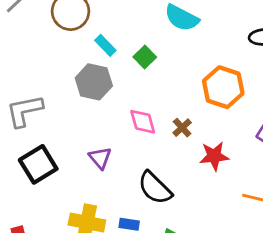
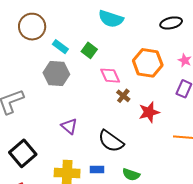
pink diamond: (143, 122) -> (110, 76), moved
black square: (38, 164) -> (23, 153), moved

